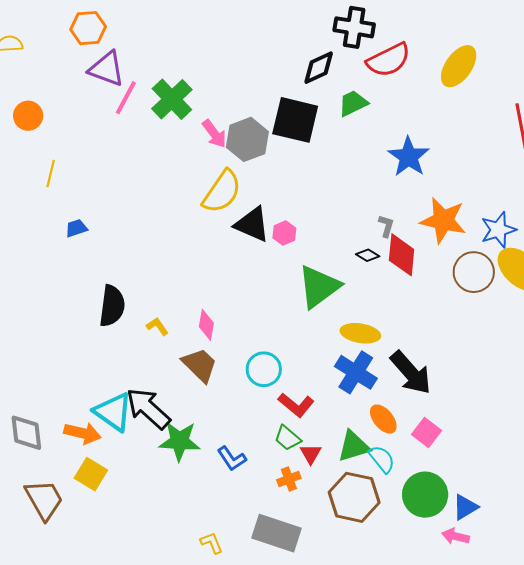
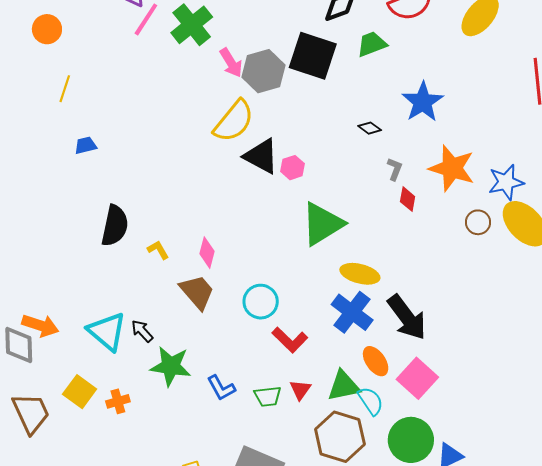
black diamond: (368, 255) -> (370, 128), moved
red diamond: (402, 255) -> (408, 199), size x0.6
brown circle: (474, 272) -> (478, 222), size x0.6
black arrow: (148, 408) -> (142, 331), size x0.5
orange arrow: (82, 433) -> (40, 325), moved
pink square: (426, 433) -> (417, 378), size x1.4
green trapezoid: (287, 438) -> (268, 396), moved, turned -52
orange cross: (289, 479) -> (118, 401), moved

